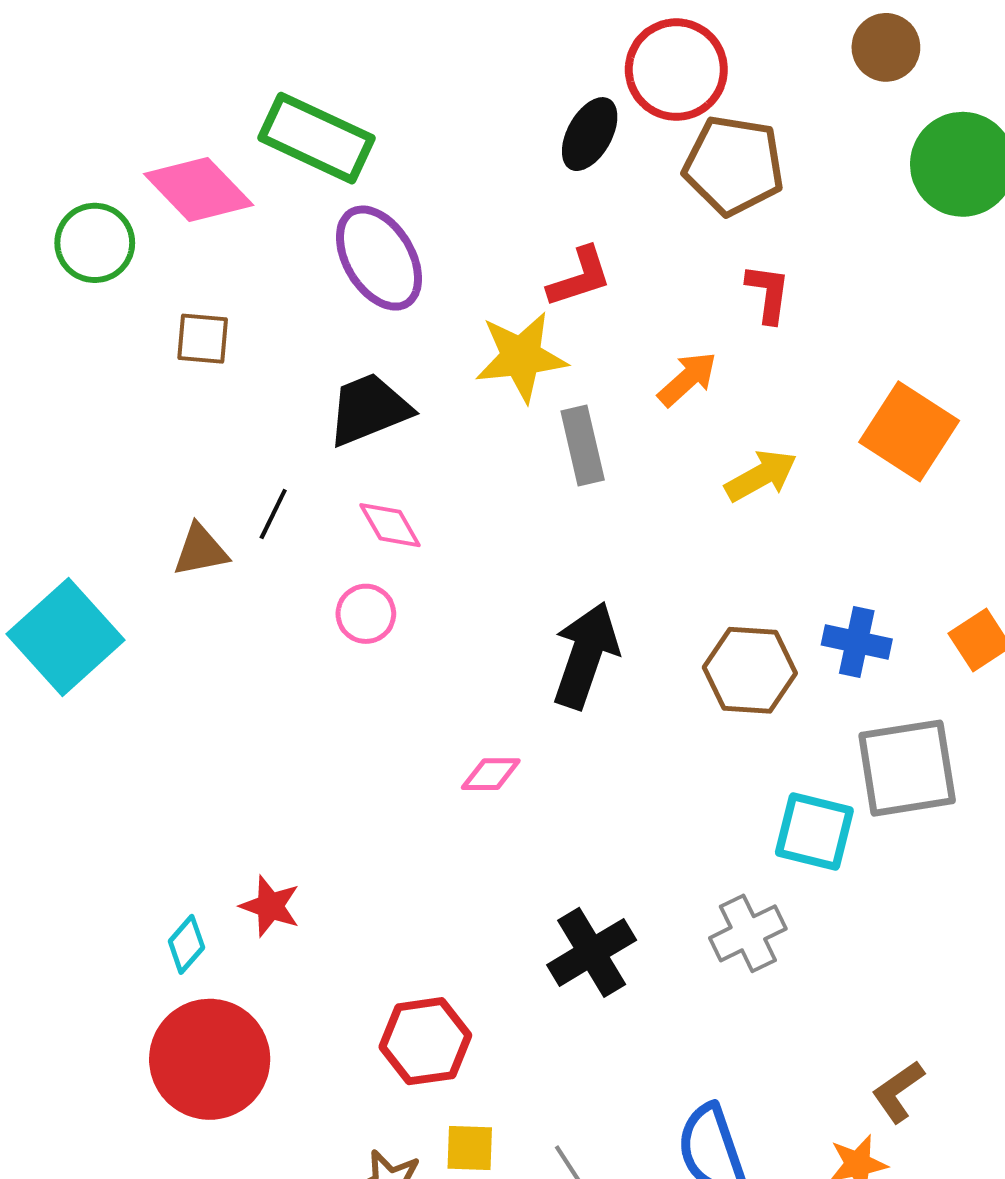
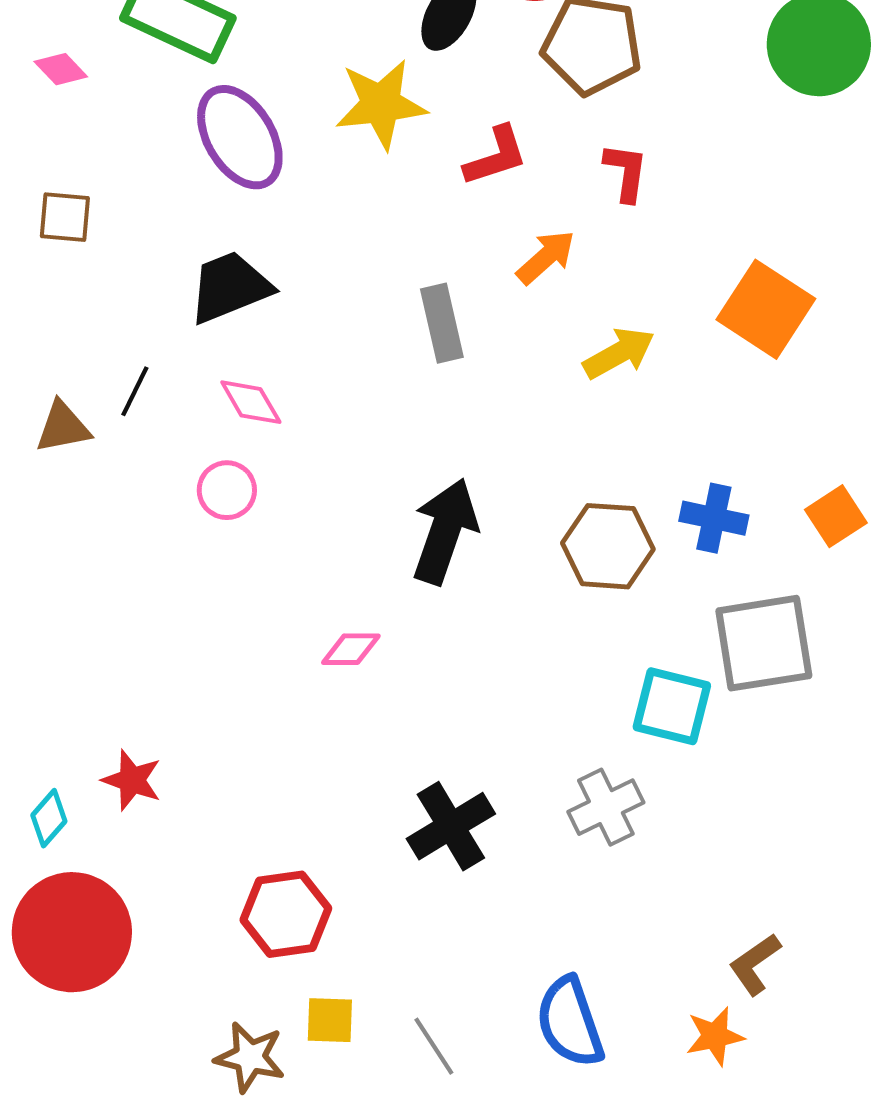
pink diamond: (199, 189) -> (61, 69), size x0.5
red L-shape: (580, 277) -> (496, 156), moved
yellow star: (521, 357) -> (381, 104), moved

